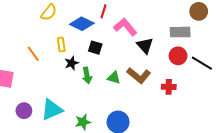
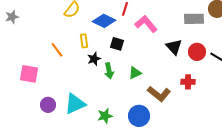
gray rectangle: (180, 32) -> (194, 19), moved
black triangle: (145, 45) -> (174, 47), moved
brown L-shape: (139, 75) -> (159, 94), moved
green triangle: (114, 78) -> (135, 73), turned -40

